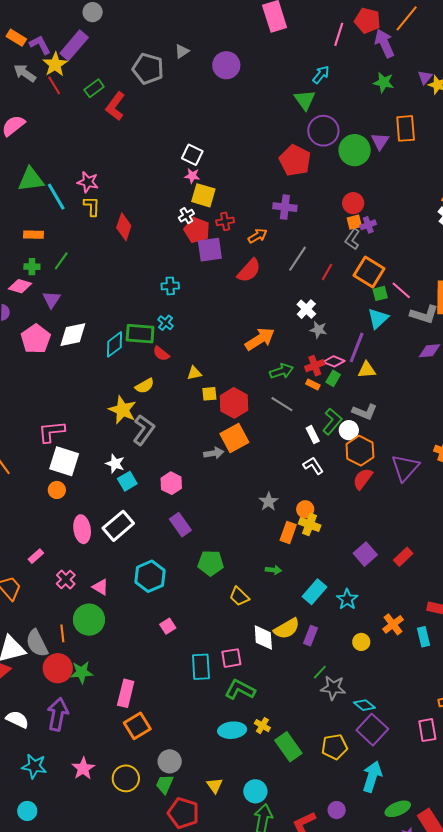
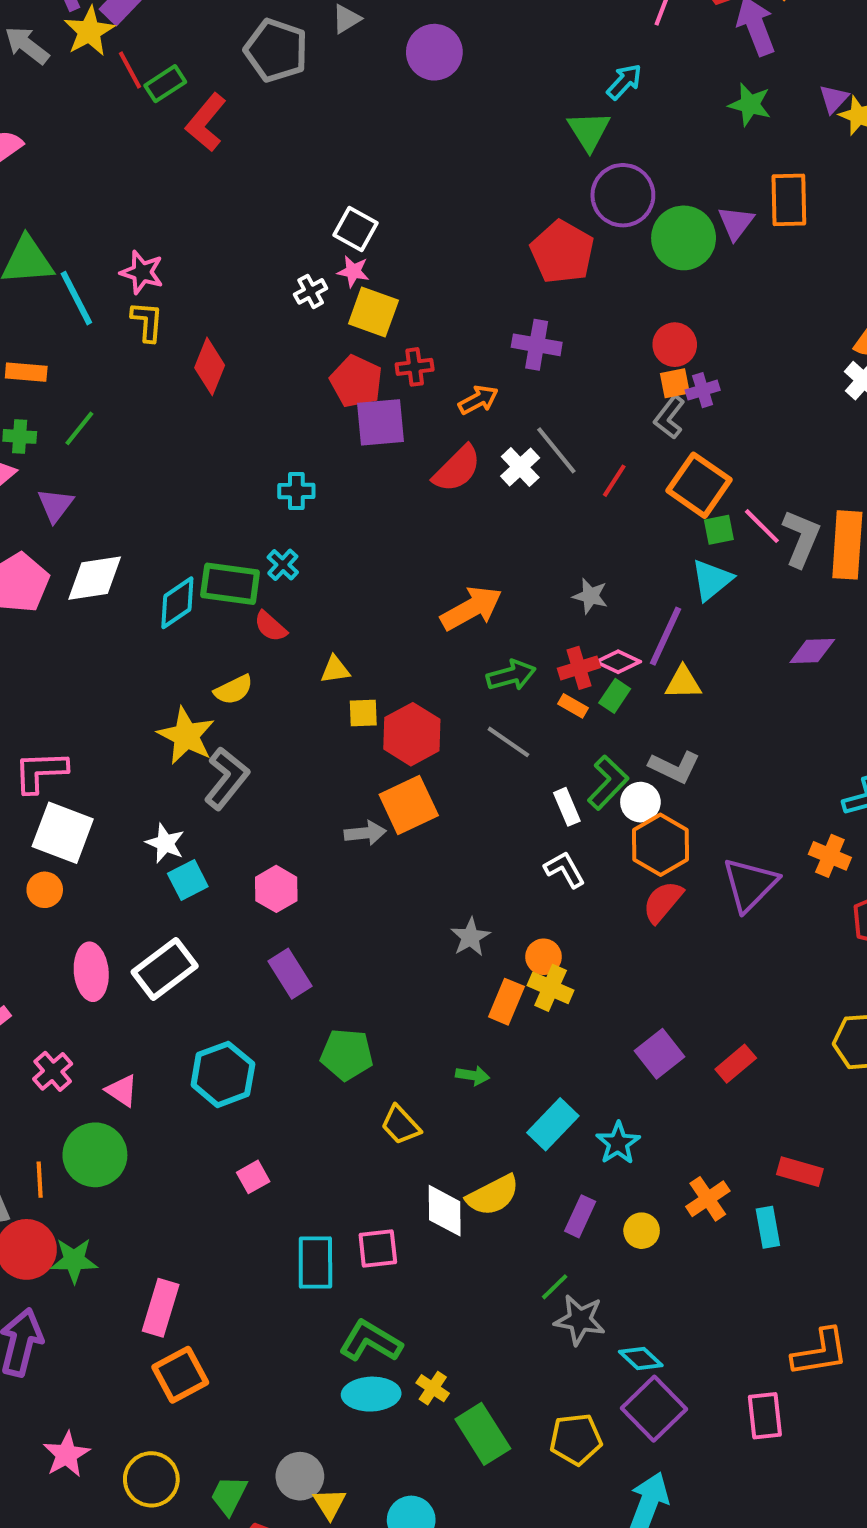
red line: (54, 85) -> (130, 70), moved
white cross: (186, 216) -> (311, 291), moved
gray line: (298, 259) -> (556, 450), turned -76
white cross: (306, 309) -> (520, 467), moved
gray L-shape: (424, 314) -> (801, 538), moved, turned -88
purple rectangle: (310, 636) -> (580, 1216), moved
green L-shape: (240, 689) -> (370, 1341), moved
gray circle: (170, 761) -> (300, 1476), moved

